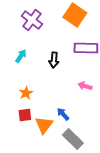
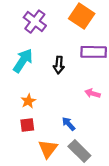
cyan arrow: (21, 56) -> (23, 61), size x1.6
orange triangle: (44, 125) -> (48, 149), moved

